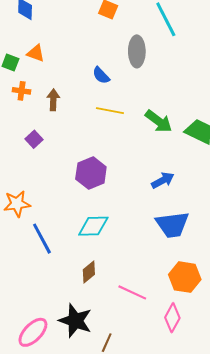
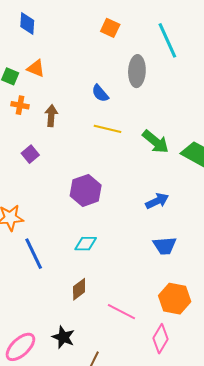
blue trapezoid: (172, 225) -> (165, 246), size x0.7
cyan diamond: (93, 226) -> (86, 244), size x0.7
black star: (75, 321) -> (63, 337), size x0.7

